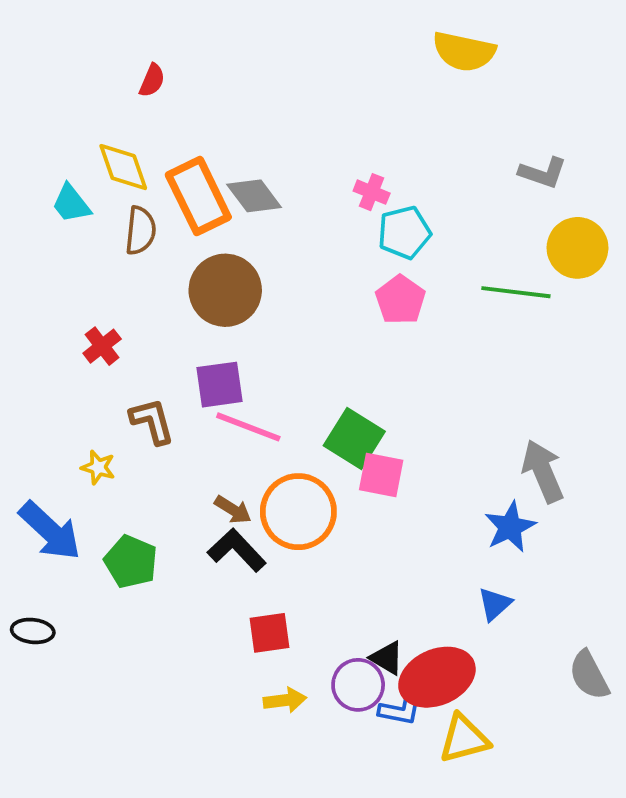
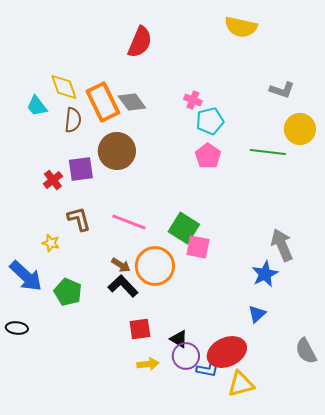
red semicircle: (152, 80) -> (140, 42), moved, size x1.8
purple square: (219, 385) -> (81, 169), moved
black triangle: (387, 658) -> (179, 339), moved

